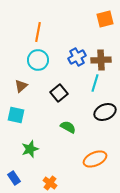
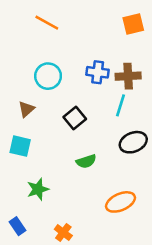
orange line: (38, 32) -> (47, 23), moved, turned -72
blue cross: (77, 57) -> (98, 72), turned 36
green semicircle: (68, 127) -> (86, 161), turned 133

